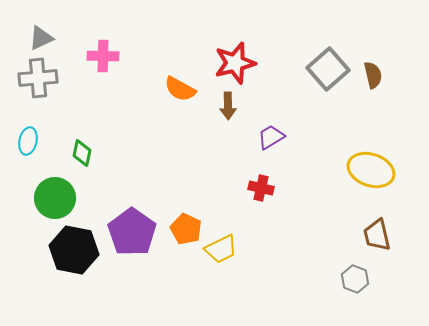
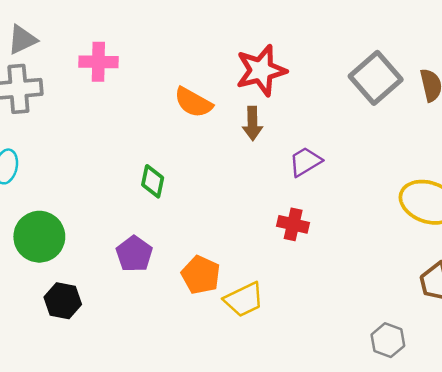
green diamond: (82, 153) -> (153, 181), moved
purple pentagon: (132, 232) -> (134, 254), moved, size x0.6
black hexagon: (74, 250) -> (63, 301), size x0.6
gray hexagon: (355, 279) -> (388, 340), moved

